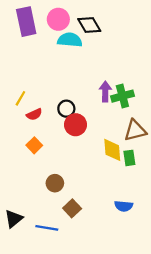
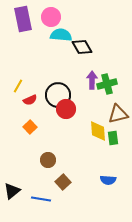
black diamond: (89, 25) -> (82, 47), moved
black circle: (66, 109) -> (58, 95), size x1.6

